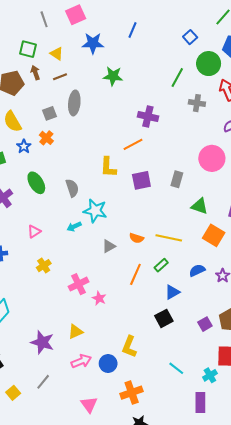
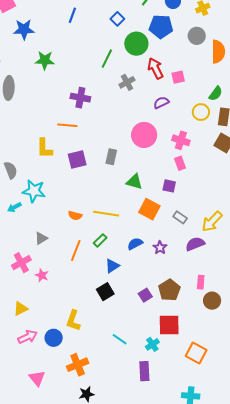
blue line: (132, 30) -> (72, 15), moved
gray cross: (197, 103) -> (127, 82), turned -35
orange line: (133, 144) -> (67, 125), turned 36
gray triangle: (109, 246) -> (41, 238), moved

